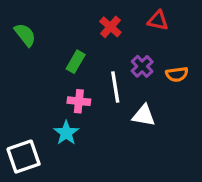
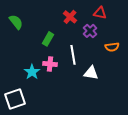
purple cross: (142, 66) -> (90, 31), moved
cyan star: (66, 133) -> (32, 72), moved

